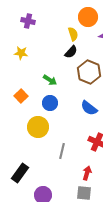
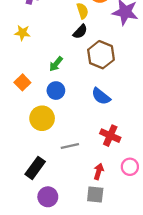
green arrow: (50, 80) -> (56, 64), turned 96
gray line: (62, 151) -> (70, 146), turned 63
black rectangle: (20, 173) -> (35, 168), moved

